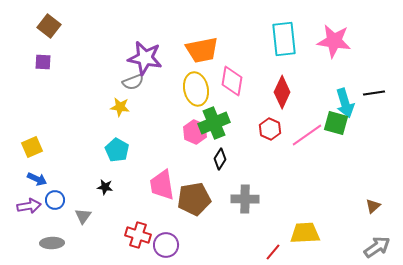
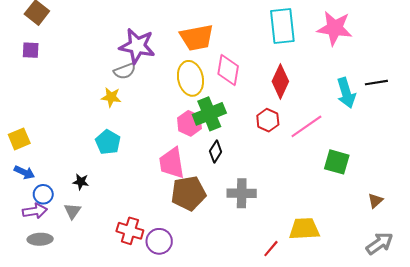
green square: (336, 123) -> (337, 162), moved
pink trapezoid: (162, 185) -> (172, 163), moved
black star: (105, 187) -> (81, 182), moved
purple arrow: (29, 206) -> (35, 211), moved

